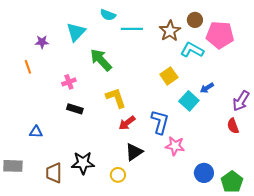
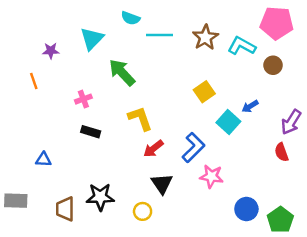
brown circle: (195, 20) -> (273, 65), moved
pink pentagon: (220, 35) -> (277, 23), moved
cyan L-shape: (192, 50) -> (242, 46), moved
blue L-shape: (160, 122) -> (193, 147), turned 30
black triangle: (134, 152) -> (162, 184), turned -30

